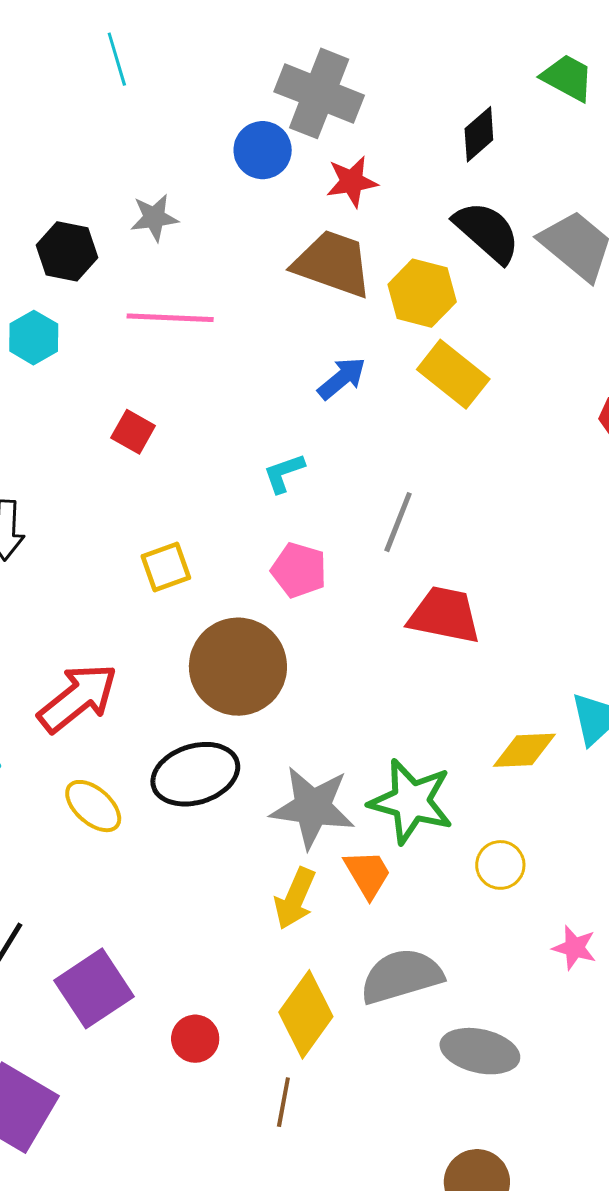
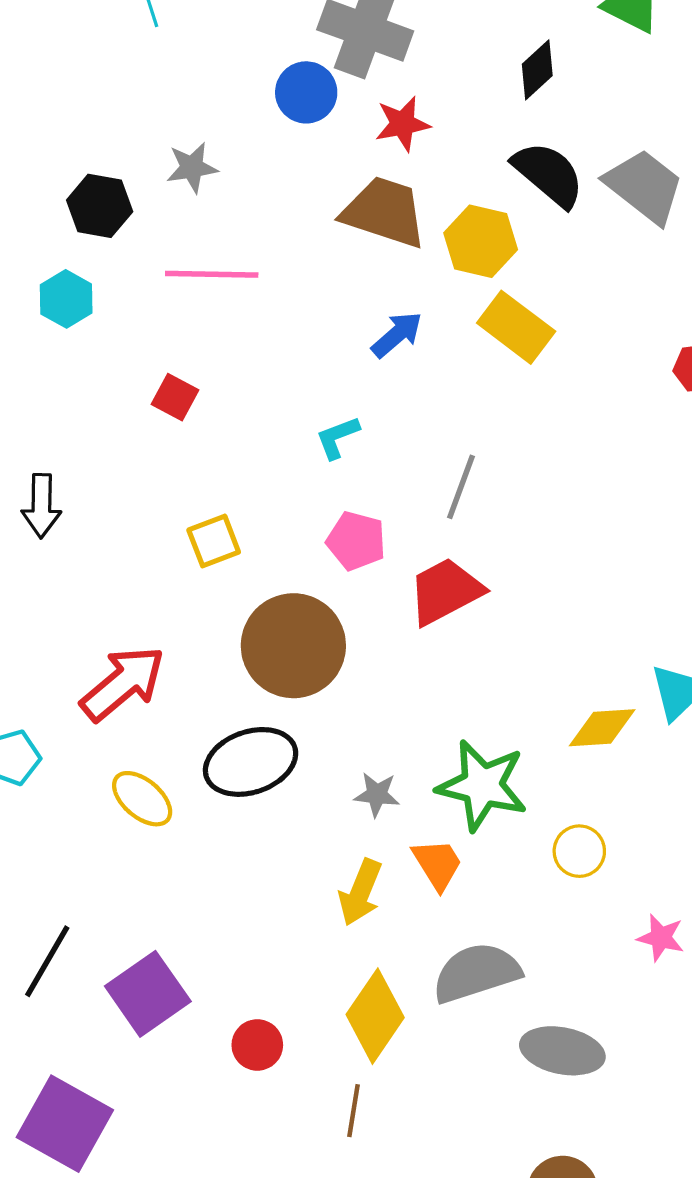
red trapezoid: (444, 615) -> (445, 591), moved, turned -38
gray star: (313, 807) -> (377, 794), size x0.5

